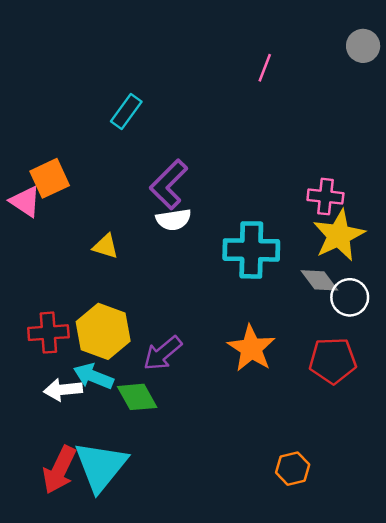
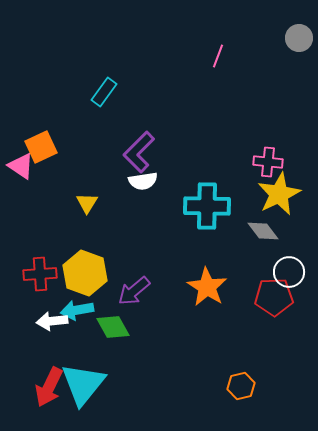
yellow triangle: (106, 246) -> (87, 203), turned 45
white circle: (350, 297) -> (289, 272), moved
cyan arrow: (93, 376) -> (77, 310), turned -32

